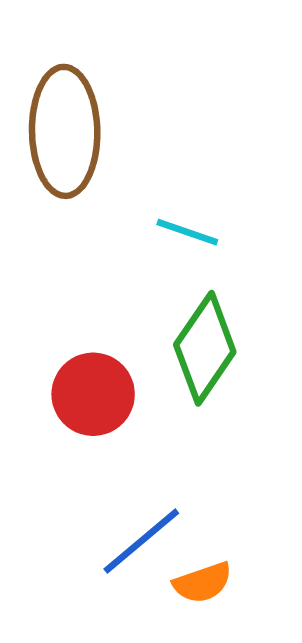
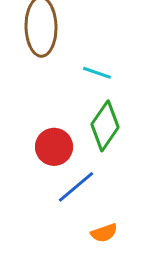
blue line: (141, 541) -> (76, 187), moved

